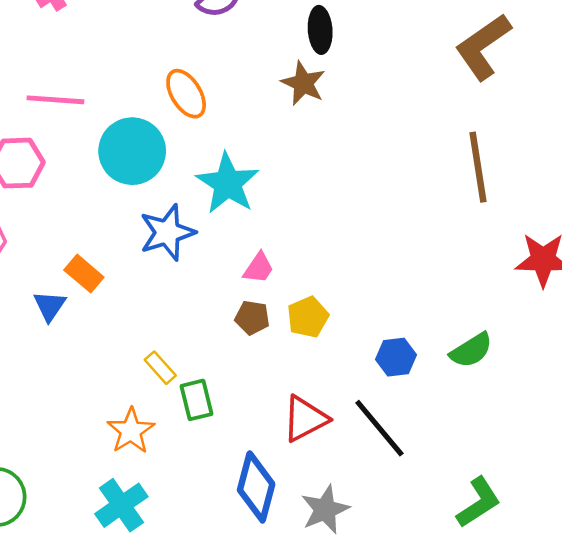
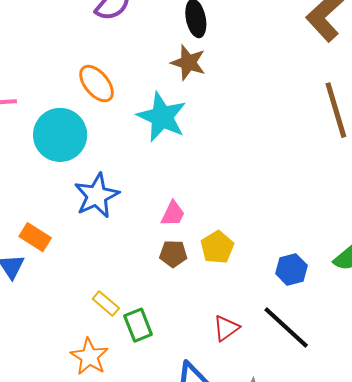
cyan star: (228, 183) -> (162, 117), moved
red triangle: (305, 419) -> (226, 328), size x0.7

